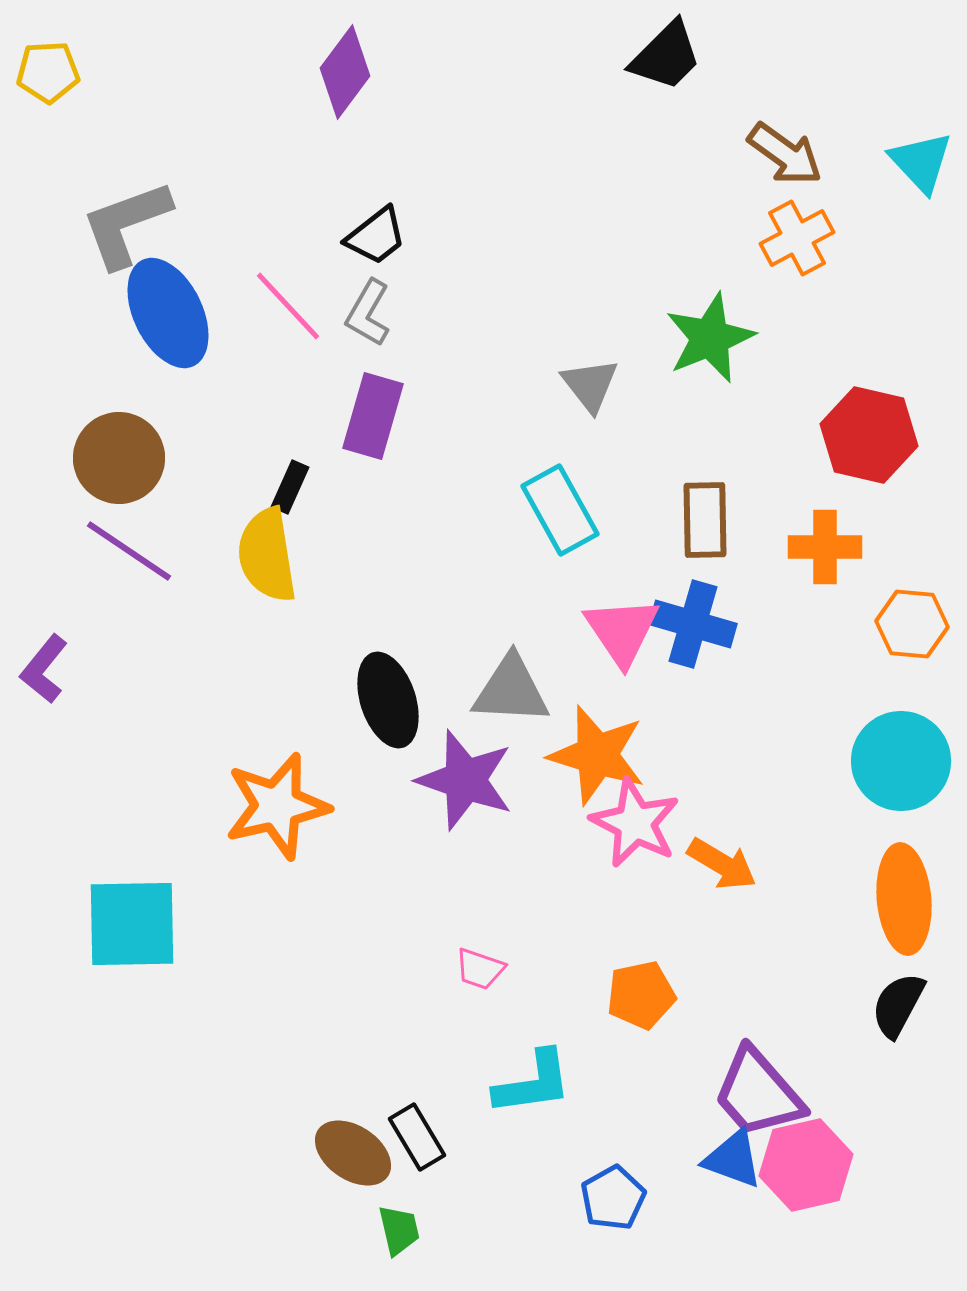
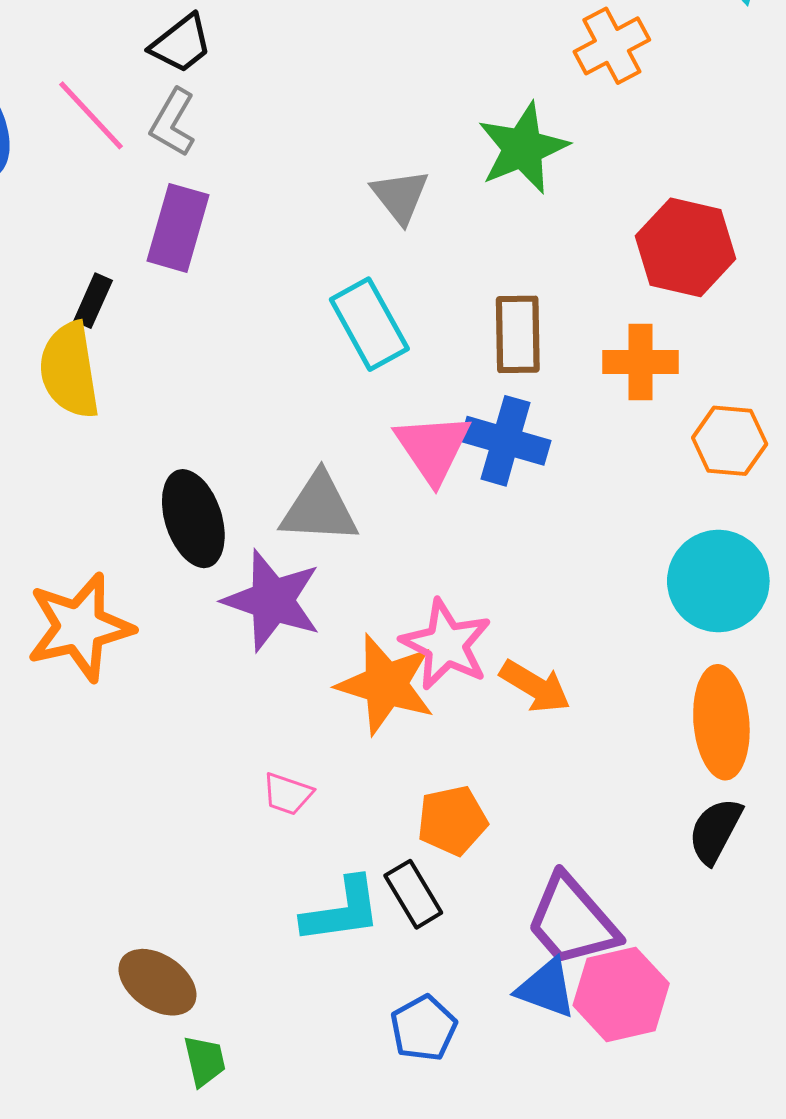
orange star: (597, 755) -> (386, 684), moved
black rectangle: (417, 1137) -> (413, 894), moved

